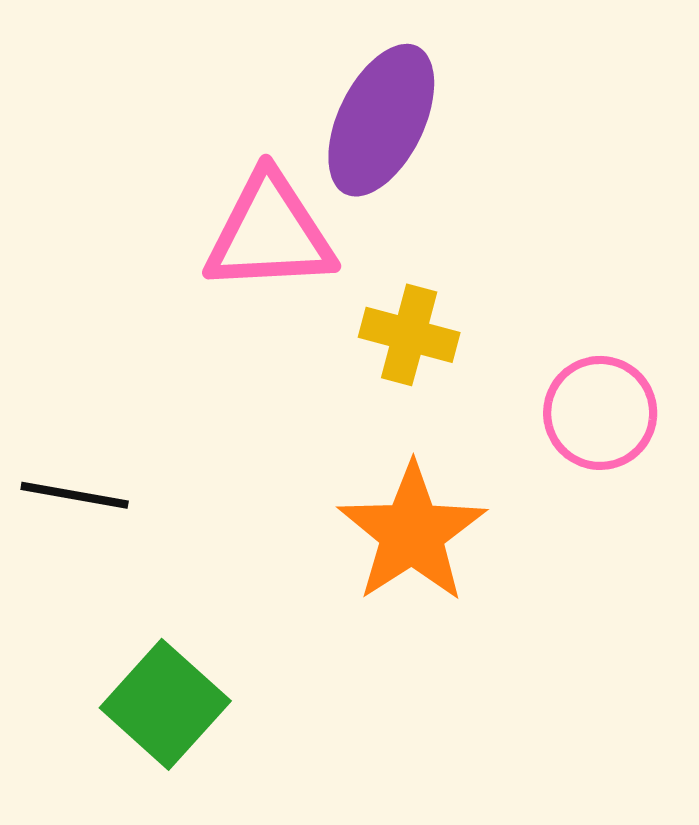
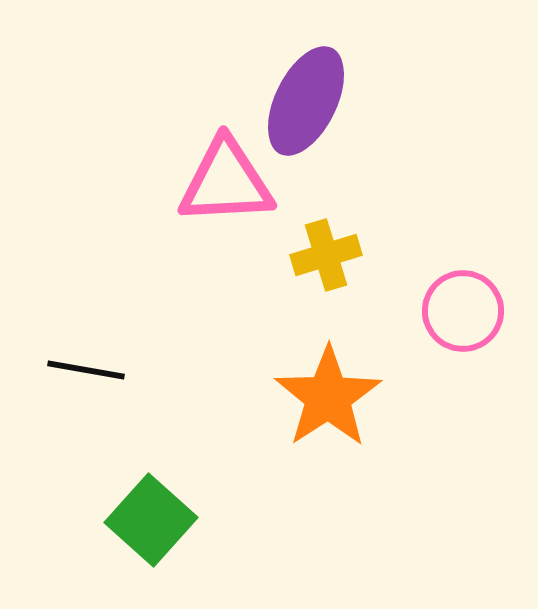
yellow cross: (409, 335) -> (326, 255), turned -32

